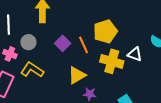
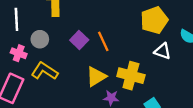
yellow pentagon: (105, 31) -> (154, 20), moved
yellow cross: (112, 61) -> (131, 76), moved

